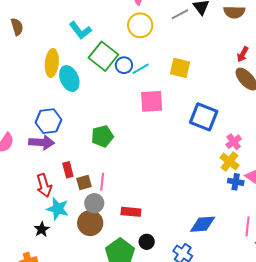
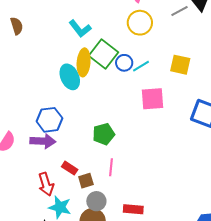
yellow ellipse: (52, 63) -> (84, 62), moved
red rectangle: (68, 170) -> (70, 168), turned -42
pink line: (102, 182) -> (111, 167), moved

